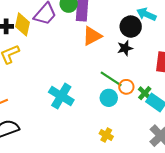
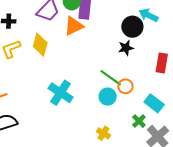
yellow diamond: (22, 24) -> (40, 45), moved
orange triangle: (92, 36) -> (74, 26), moved
green cross: (145, 93) -> (139, 121), moved

